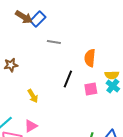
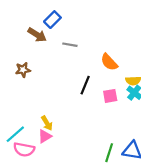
brown arrow: (24, 17) -> (37, 35), moved
orange semicircle: (90, 58) -> (109, 62), turned -48
yellow arrow: (33, 96) -> (47, 123), moved

